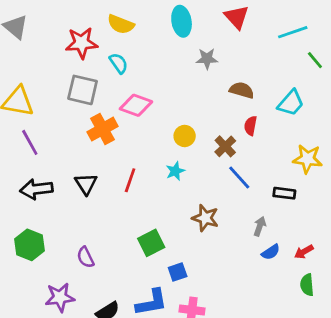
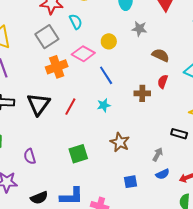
gray square: (83, 90) -> (47, 37), turned 35
yellow circle: (185, 136) -> (109, 41), moved
brown cross: (225, 146) -> (142, 93), turned 35
blue line: (239, 178) -> (106, 75), moved
black triangle: (86, 184) -> (38, 104), size x1.4
blue square: (178, 272) -> (131, 182), moved

